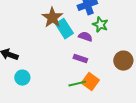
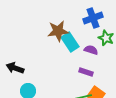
brown star: (52, 18) -> (58, 31), turned 30

